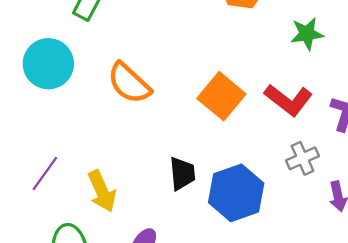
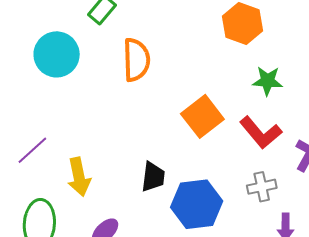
green star: (307, 34) -> (267, 81), moved
orange semicircle: (129, 83) -> (136, 60), moved, turned -147

